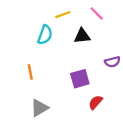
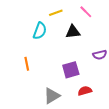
red semicircle: (96, 102) -> (85, 91), turned 32
gray triangle: (39, 108) -> (52, 96), moved

